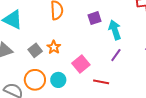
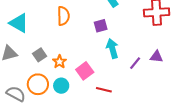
cyan arrow: (115, 30) -> (112, 49), moved
orange star: (54, 47) -> (59, 62), moved
purple line: (116, 55) -> (135, 63), moved

